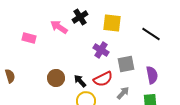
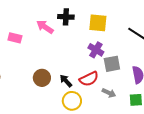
black cross: (80, 17) -> (66, 17), turned 35
purple cross: (101, 50) -> (96, 50), moved
gray arrow: (123, 93) -> (109, 93), turned 72

